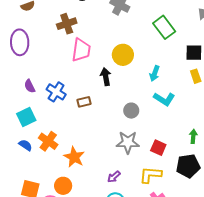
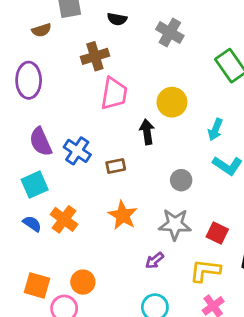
purple semicircle: (30, 86) -> (41, 142), size x1.5
orange star: (74, 157) -> (123, 215), moved
purple arrow: (114, 177) -> (155, 260), moved

